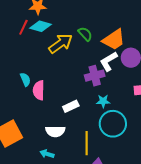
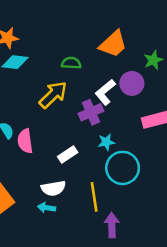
green semicircle: (85, 34) -> (71, 63), turned -35
orange trapezoid: (114, 40) -> (113, 44), moved
yellow arrow: (61, 44) -> (53, 95), moved
cyan arrow: (47, 154) -> (46, 208), moved

